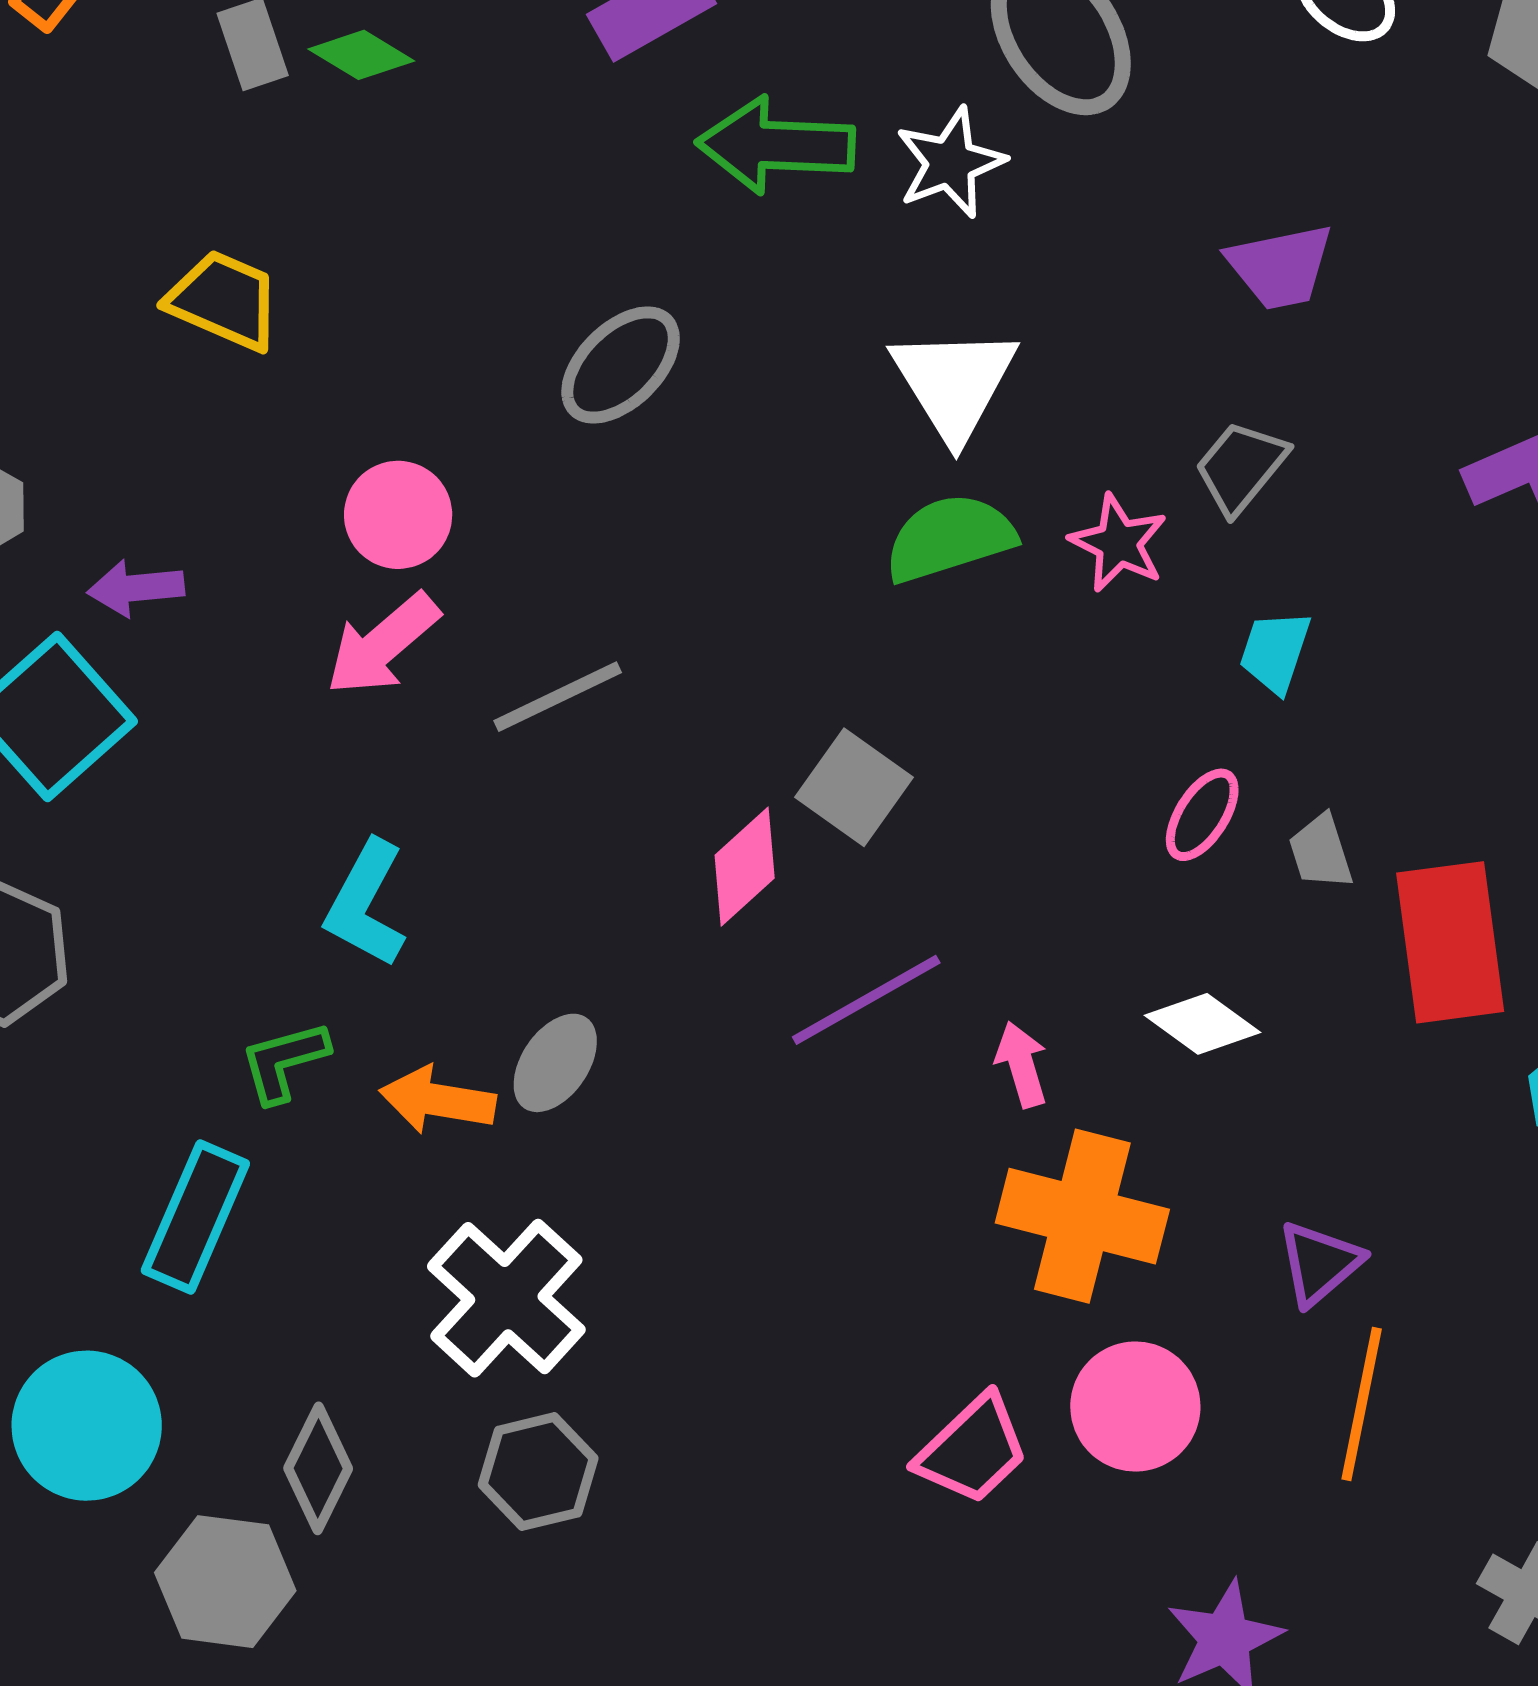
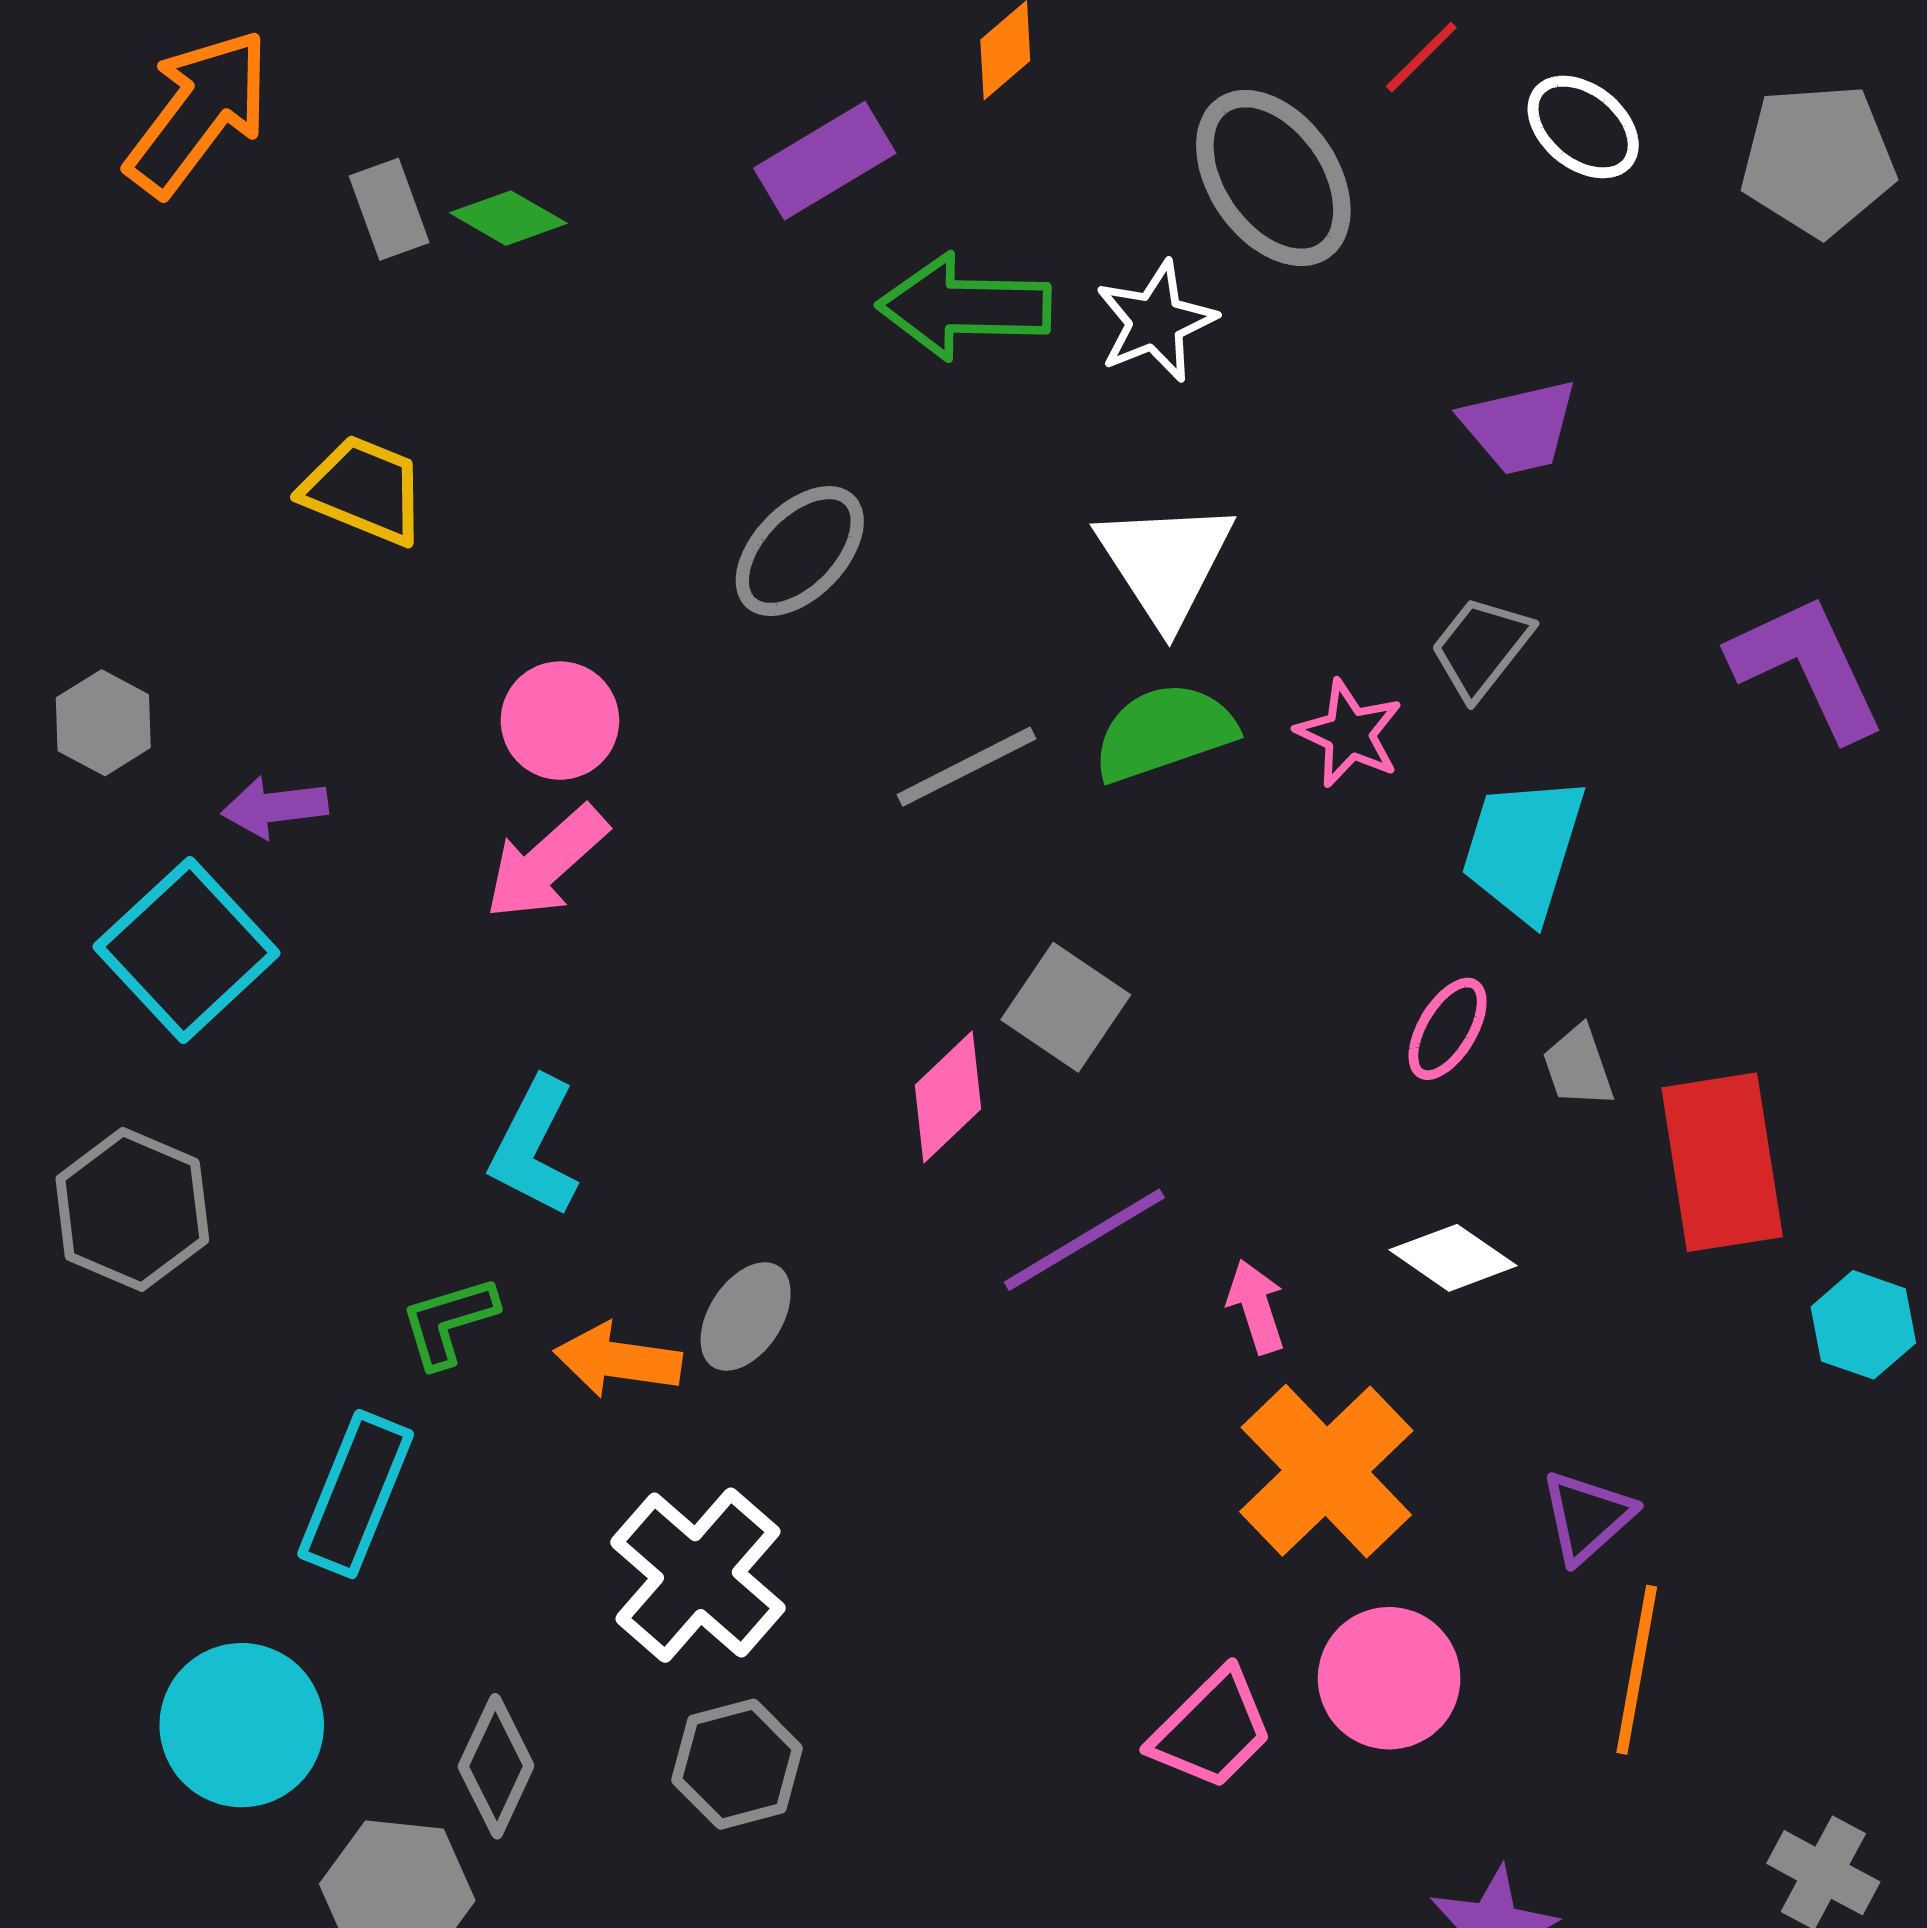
cyan trapezoid: (1275, 652) -> (1523, 849), size x1.6
gray line: (558, 697) -> (966, 767), moved
orange cross: (1082, 1216) -> (1326, 1471), turned 33

